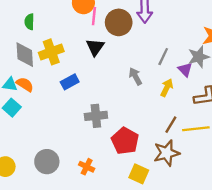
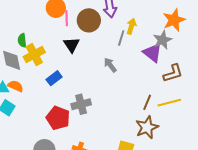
green semicircle: (29, 22) -> (22, 40), moved
gray line: (163, 57) -> (121, 38), moved
purple triangle: (185, 70) -> (152, 53), size x1.5
yellow arrow: (167, 88) -> (131, 26), moved
red pentagon: (125, 141) -> (58, 118), moved

